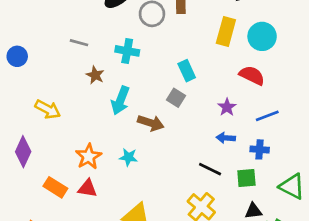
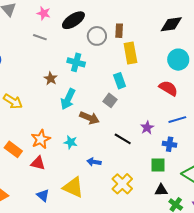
yellow rectangle: (226, 32) -> (130, 53), moved, turned -30
gray line: (79, 43) -> (40, 37), moved
purple star: (227, 107) -> (147, 128), moved
blue arrow: (226, 138) -> (94, 162), moved
black line: (210, 169) -> (123, 139), moved
orange rectangle: (55, 187) -> (13, 149), moved

